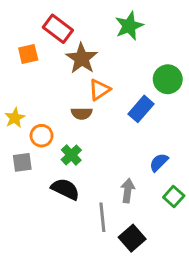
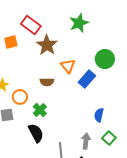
orange triangle: (99, 90) -> (68, 66), moved, turned -35
blue semicircle: (159, 162) -> (99, 115), turned -32
black semicircle: (65, 189) -> (36, 133), turned 36
gray arrow: (128, 191) -> (86, 141), moved

